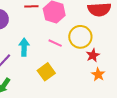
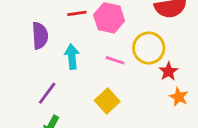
cyan arrow: (24, 47) -> (72, 57), moved

